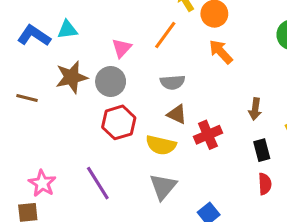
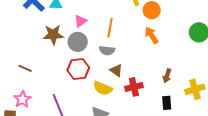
orange line: (165, 35) -> (110, 28), moved, turned -36
pink triangle: (122, 48) -> (80, 21), moved
gray semicircle: (172, 82) -> (107, 50), moved
brown line: (27, 98) -> (25, 68), moved

